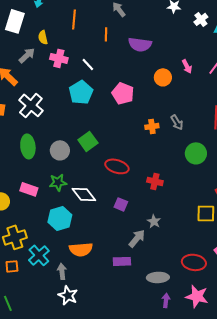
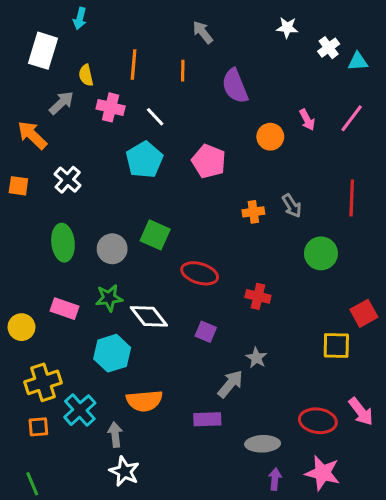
orange line: (74, 19) -> (134, 64), moved
purple semicircle: (140, 44) -> (235, 86), turned 60
white cross: (31, 105) -> (68, 180), size x0.7
green square: (88, 141) -> (155, 235), turned -30

